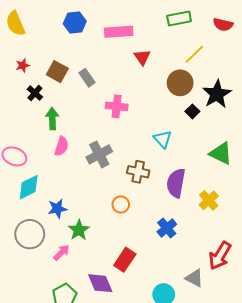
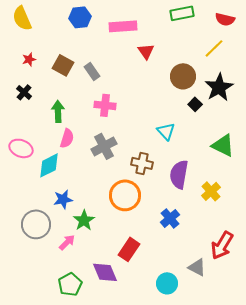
yellow line: (194, 54) -> (214, 48), moved
black cross: (35, 93) -> (24, 92), moved
pink cross: (117, 106) -> (105, 105), moved
cyan diamond: (29, 187) -> (49, 165), moved
orange circle: (121, 204) -> (125, 195), size x1.8

